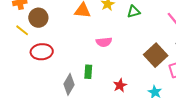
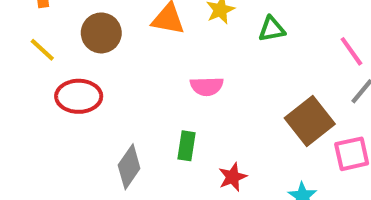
brown circle: (38, 18) -> (101, 33), moved
green rectangle: (88, 72) -> (186, 146), moved

